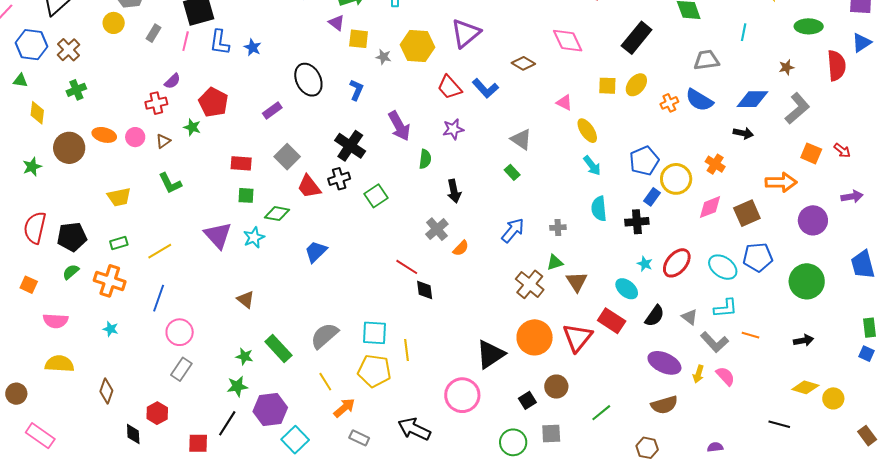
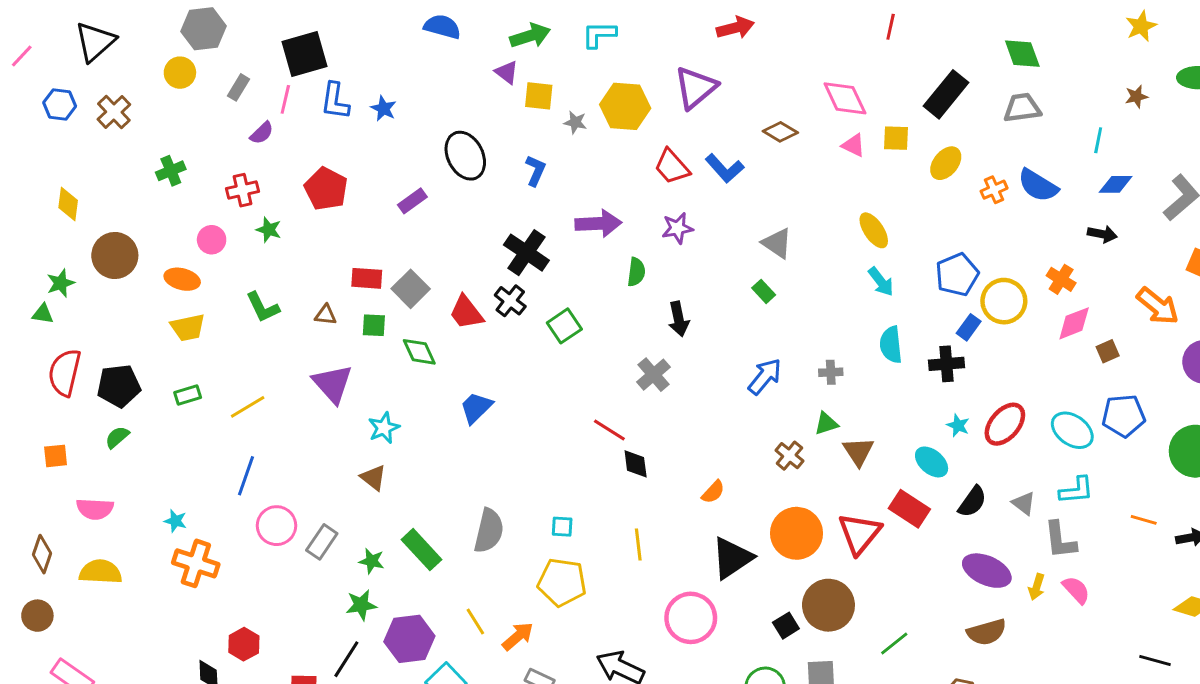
cyan line: (744, 32) -> (1098, 140), moved
blue hexagon: (32, 45) -> (60, 104), size x0.7
gray trapezoid: (706, 60) -> (1022, 108), moved
brown star: (786, 67) -> (1136, 96), moved
green triangle: (20, 81) -> (43, 314), moved
purple semicircle: (172, 81) -> (262, 133), moved
yellow square: (607, 86) -> (896, 138), moved
green cross: (76, 90) -> (171, 171), moved
blue diamond: (752, 99) -> (1116, 184), size x0.7
pink triangle: (564, 103) -> (854, 145), moved
purple arrow: (399, 126) -> (598, 223), turned -64
green star: (192, 127) -> (269, 230), moved
orange ellipse: (104, 135) -> (182, 279), moved
brown triangle: (163, 141) -> (326, 315), moved, turned 42
gray square: (287, 157) -> (411, 289), moved
black cross: (339, 179) -> (510, 301), turned -35
orange arrow: (781, 182) -> (1158, 306), turned 40
pink diamond: (710, 207) -> (1074, 323), moved
brown square: (747, 213) -> (1108, 351), size x0.6
green diamond: (277, 214) -> (419, 352), turned 55
cyan star: (254, 237) -> (384, 428), moved
orange semicircle: (461, 248) -> (713, 492), moved
orange cross: (110, 281) -> (196, 563), moved
brown cross: (530, 284) -> (789, 456), size x0.7
orange square: (29, 285) -> (56, 456), turned -30
cyan square: (375, 333) -> (562, 527), size x0.6
orange line: (751, 335) -> (1144, 520), moved
gray semicircle: (325, 336) -> (489, 531), turned 144
gray L-shape: (714, 342) -> (1060, 540), turned 36
yellow line: (406, 350) -> (638, 544), moved
gray rectangle: (181, 369) -> (322, 542), moved
yellow line: (325, 382) -> (475, 622), moved
brown circle: (556, 387) -> (828, 605), size x1.5
brown diamond: (106, 391) -> (42, 554), moved

